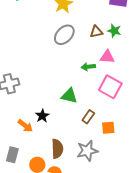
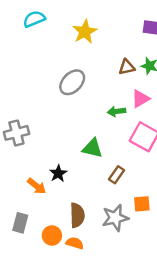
gray ellipse: (64, 35) -> (72, 82), moved
pink triangle: (107, 57) -> (141, 99), turned -35
orange square: (108, 128) -> (142, 204), moved

